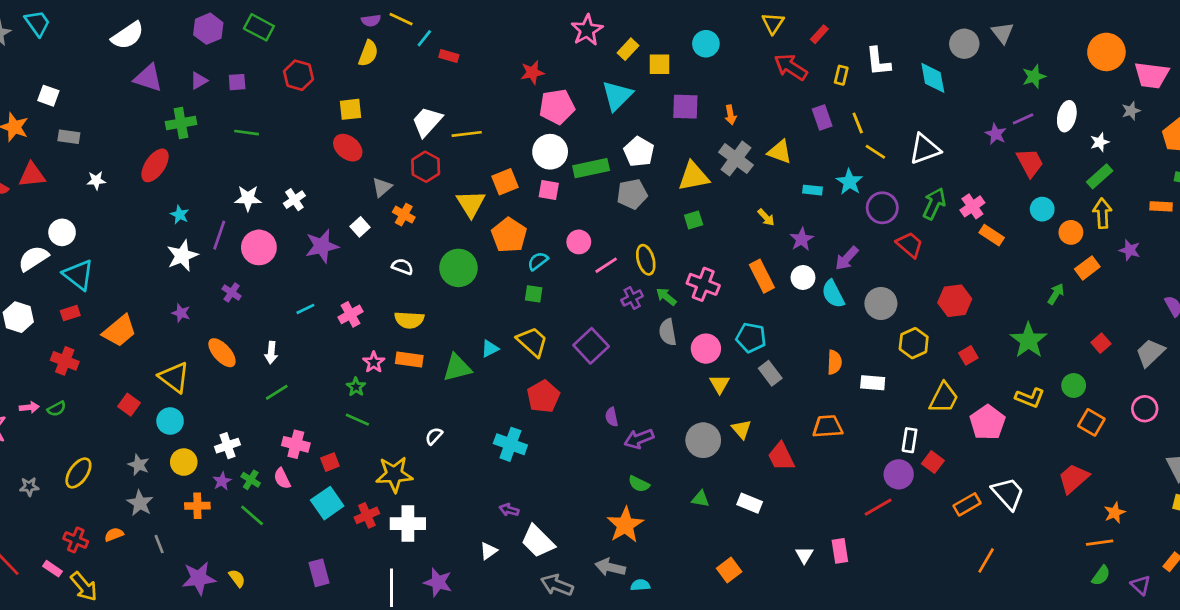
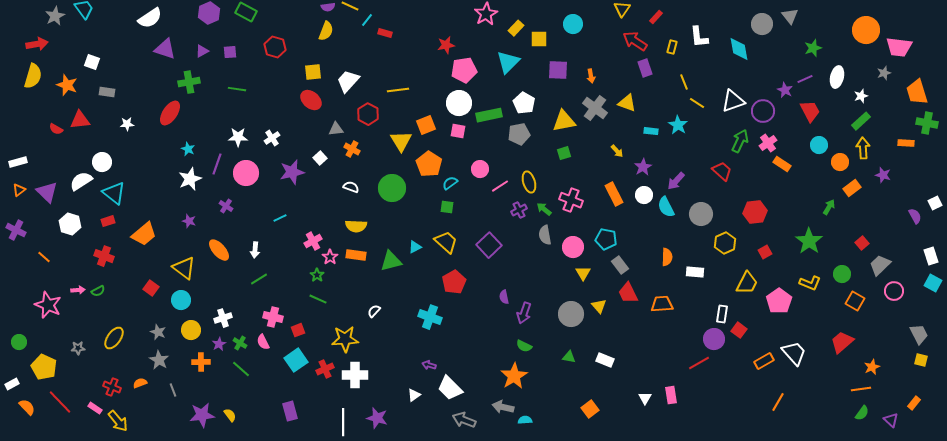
purple rectangle: (822, 118) -> (645, 68), moved
white trapezoid: (427, 122) -> (348, 81), moved
gray triangle: (382, 187) -> (336, 129), turned 35
purple circle: (882, 208) -> (763, 111), moved
pink cross: (350, 314) -> (313, 241), moved
gray trapezoid: (1150, 353) -> (880, 265), moved
purple arrow: (639, 439) -> (524, 313), turned -50
red trapezoid: (781, 457) -> (628, 293), moved

